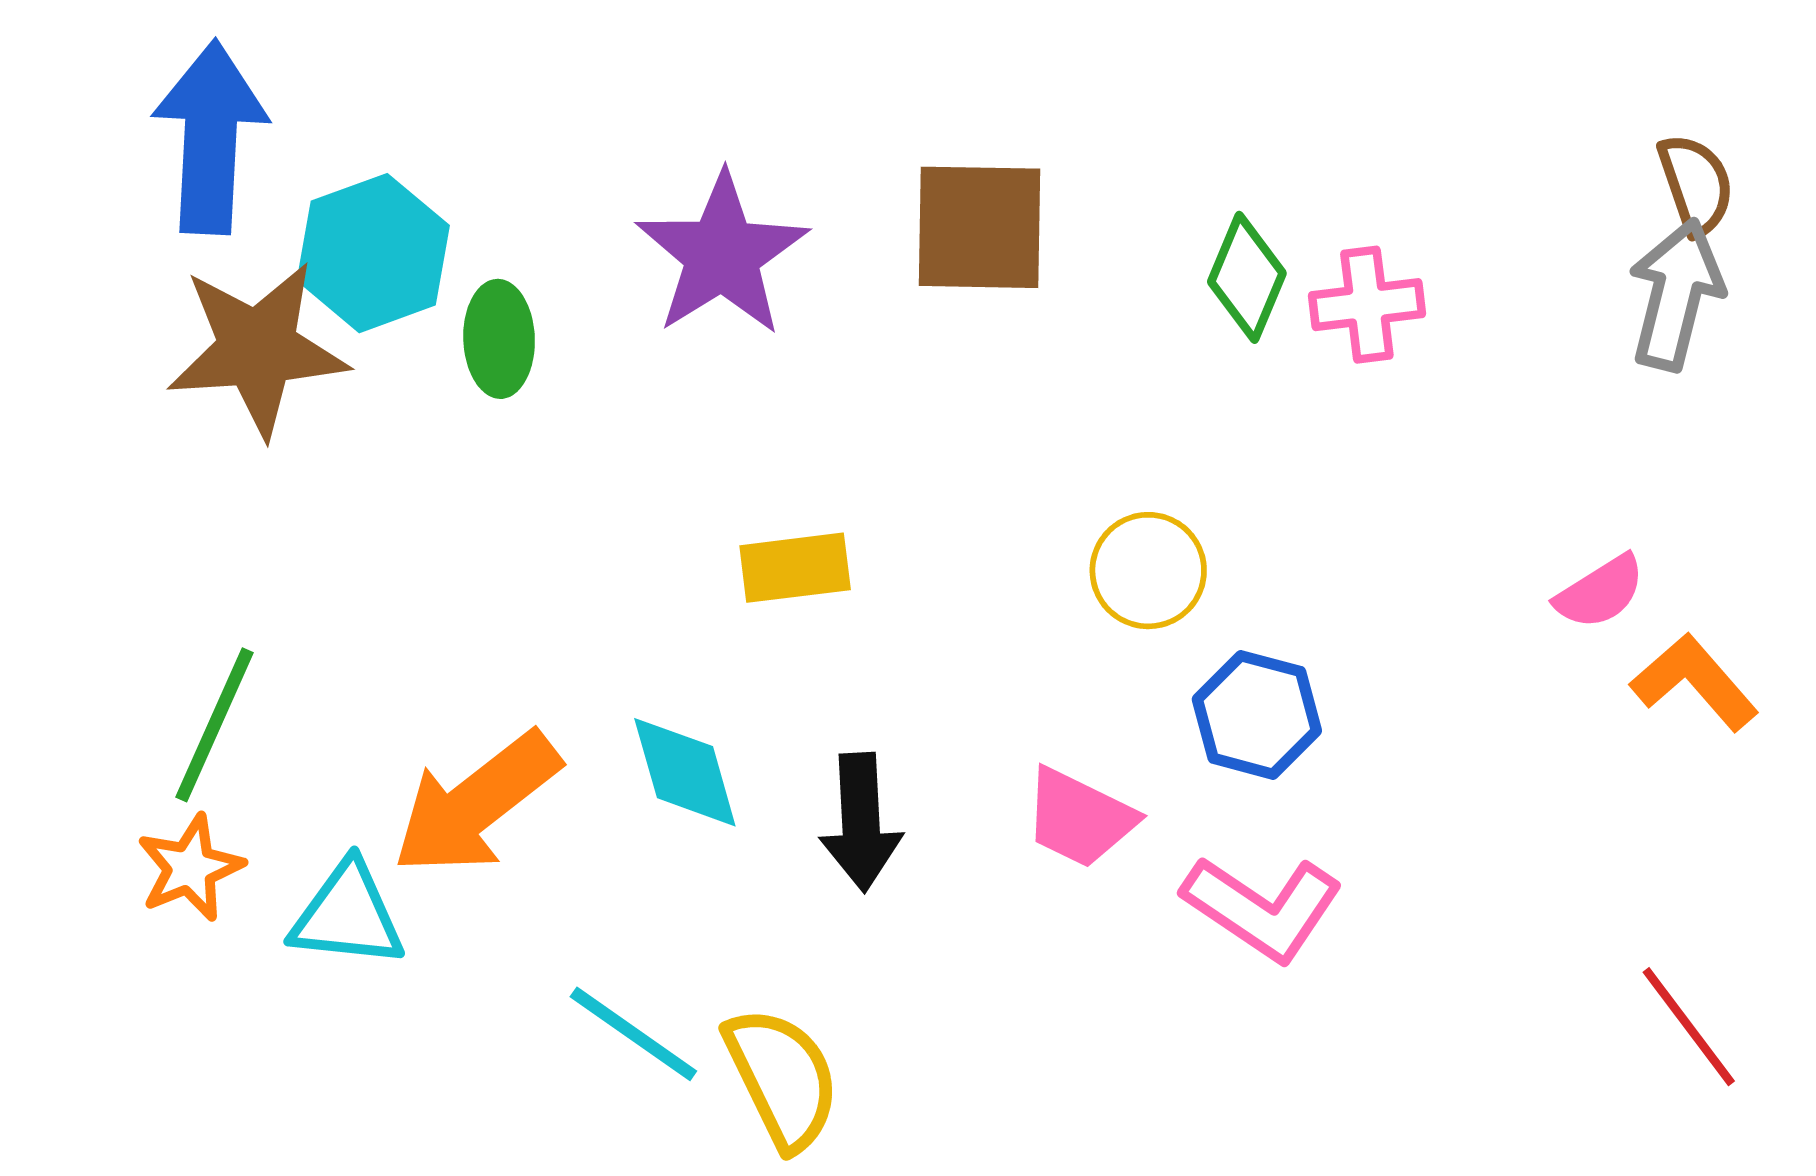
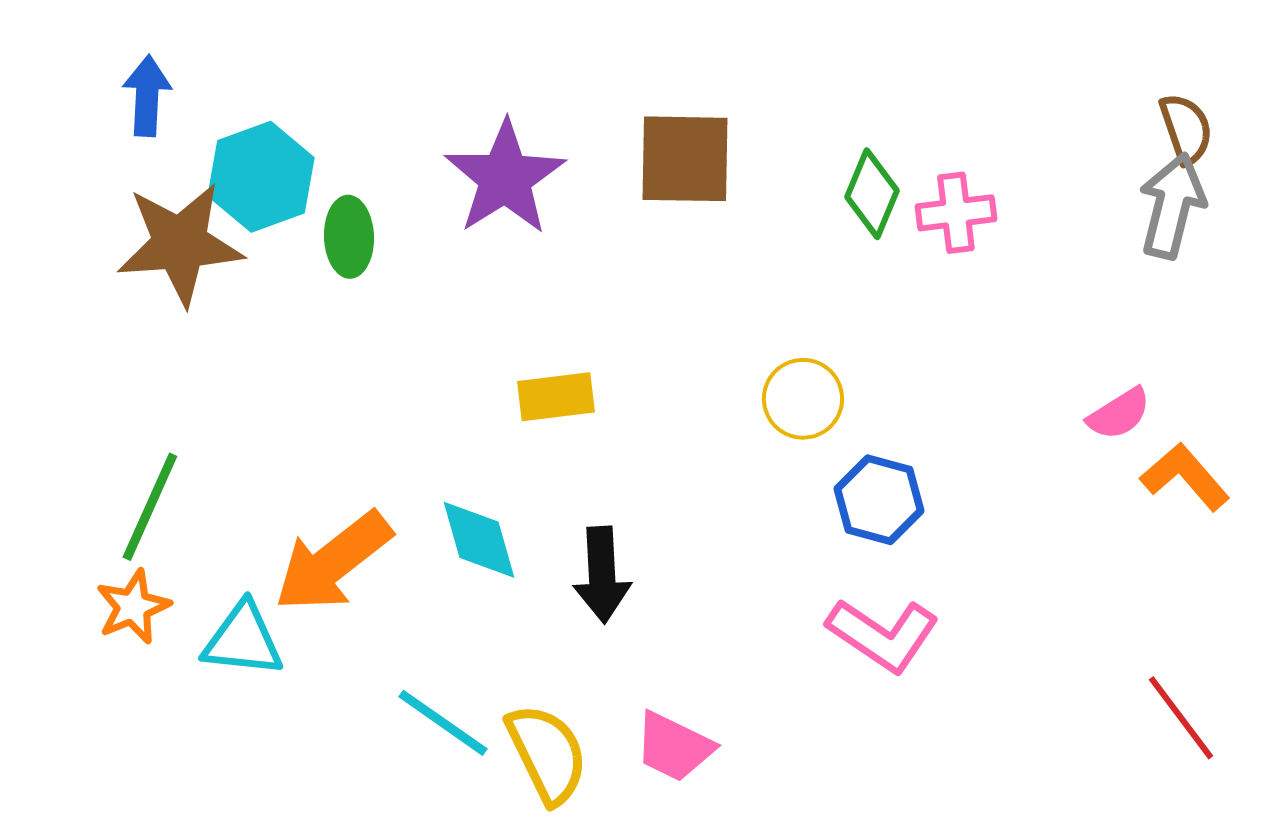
blue arrow: (210, 137) -> (147, 96), size x0.6
pink trapezoid: (1080, 818) -> (674, 747), moved

